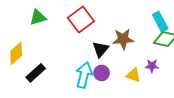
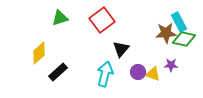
brown star: (123, 39) -> (166, 33), moved
purple circle: (102, 73) -> (138, 72), moved

